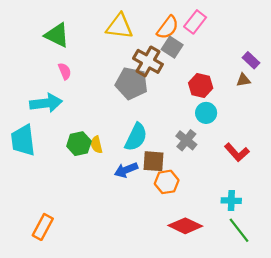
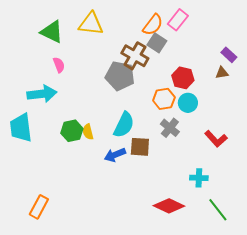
yellow triangle: (119, 26) -> (91, 24), moved
orange hexagon: (167, 182) -> (164, 99), moved
cyan cross: (231, 201) -> (199, 178), moved

